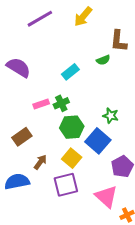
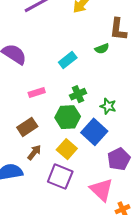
green cross: (61, 103) -> (78, 94), moved
brown rectangle: (22, 137) -> (27, 127), moved
purple square: (66, 185) -> (60, 177), turned 35

